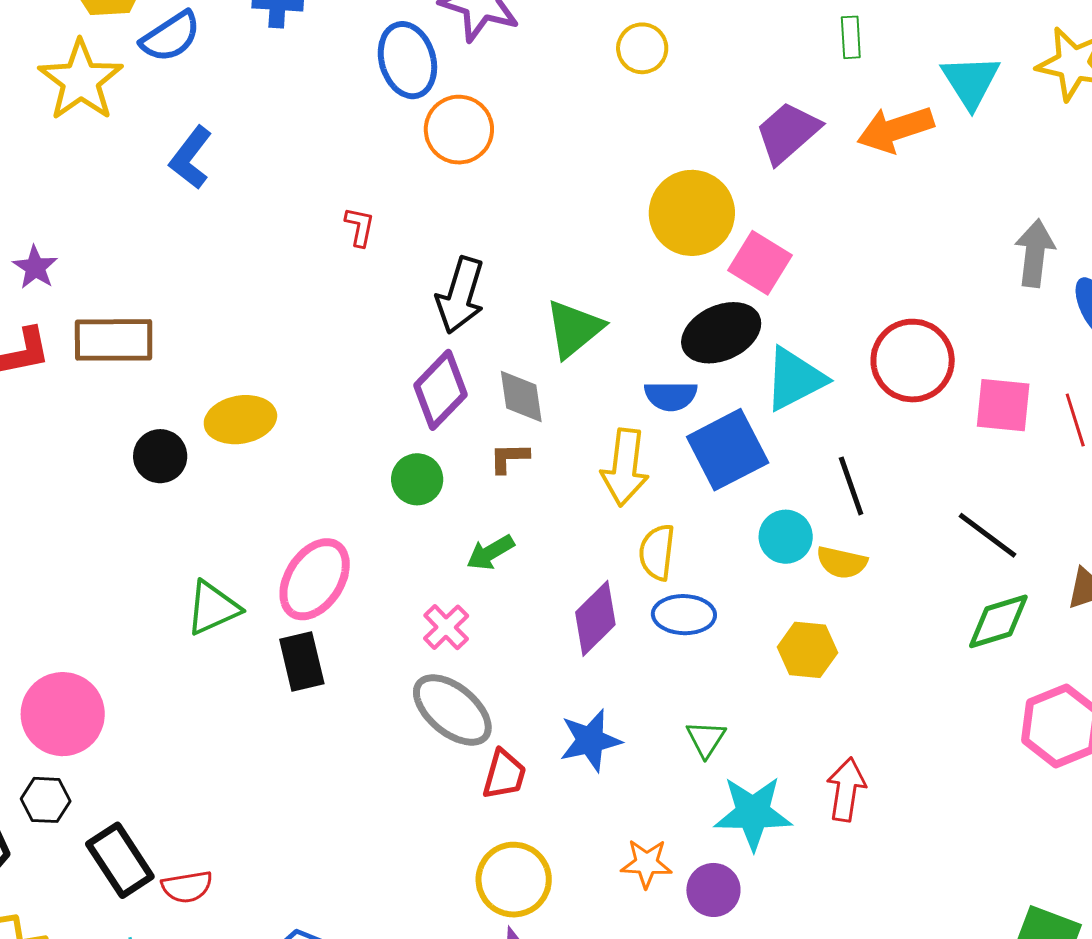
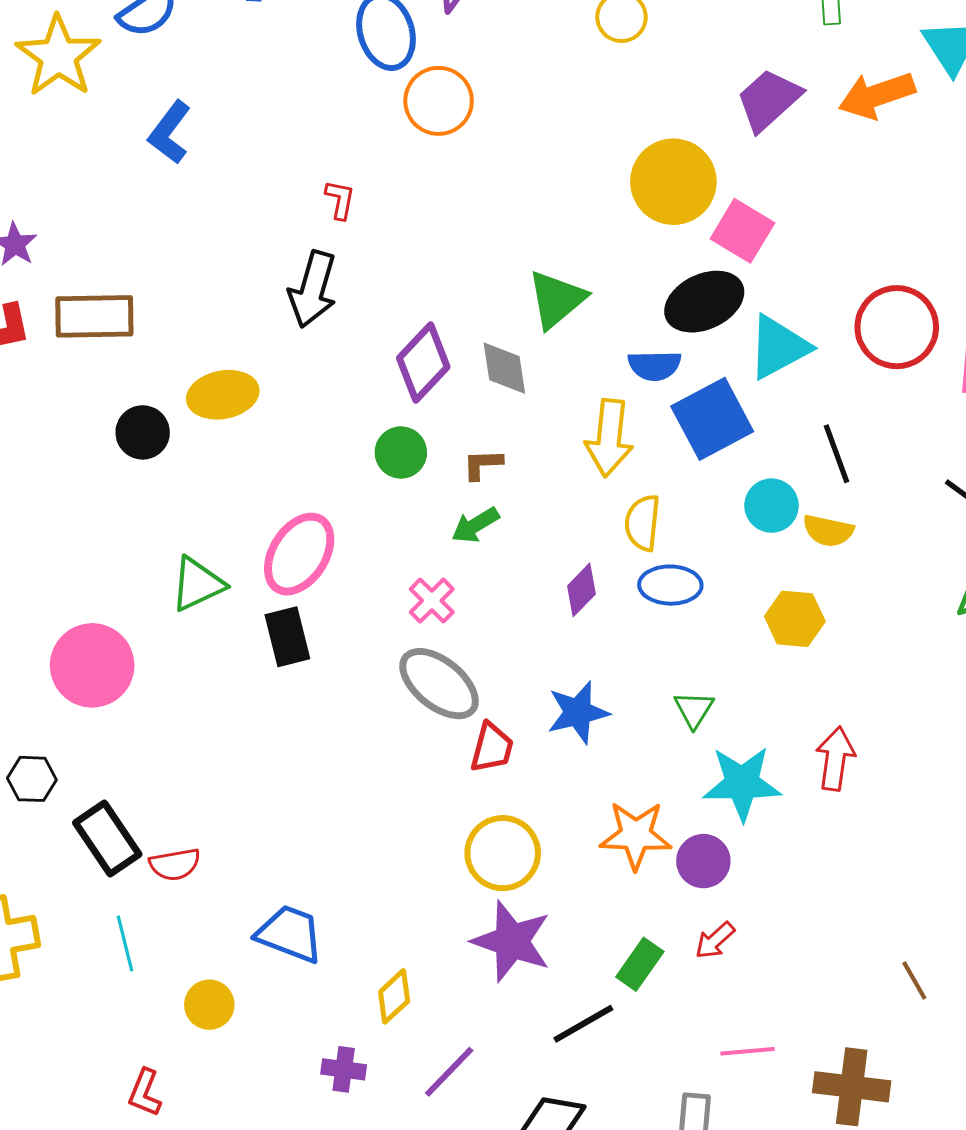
black arrow: (460, 295) -> (313, 289), moved
brown L-shape: (509, 458) -> (483, 464), moved
purple diamond: (595, 618) -> (581, 590), size x0.7
pink circle: (63, 714) -> (92, 665), moved
orange star: (646, 863) -> (636, 835), size x1.4

